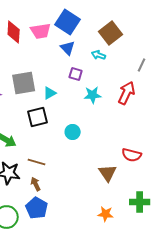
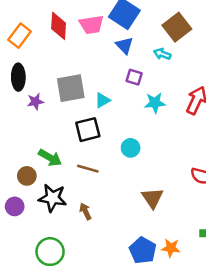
brown line: (37, 162) -> (88, 169), moved
brown triangle: (108, 173) -> (152, 198), moved
blue pentagon: (37, 208) -> (143, 250), moved

